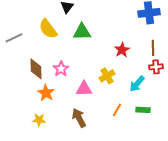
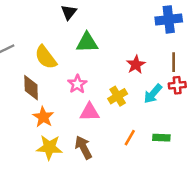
yellow semicircle: (48, 29) -> (46, 57), moved
pink star: (61, 69) -> (77, 84), moved
cyan arrow: (137, 84) -> (153, 94), moved
yellow star: (39, 120) -> (49, 147), moved, size x1.5

